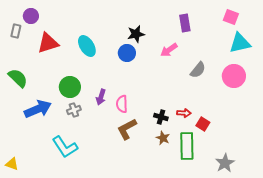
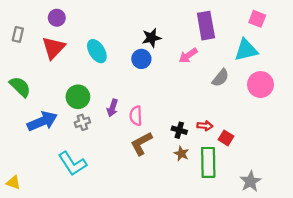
purple circle: (31, 16) -> (57, 18), moved
purple rectangle: (185, 23) -> (206, 26), size x1.4
red triangle: (48, 43) -> (53, 48), turned -30
cyan triangle: (240, 43) -> (246, 50), moved

